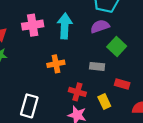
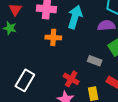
orange cross: (56, 64) -> (53, 37), moved

